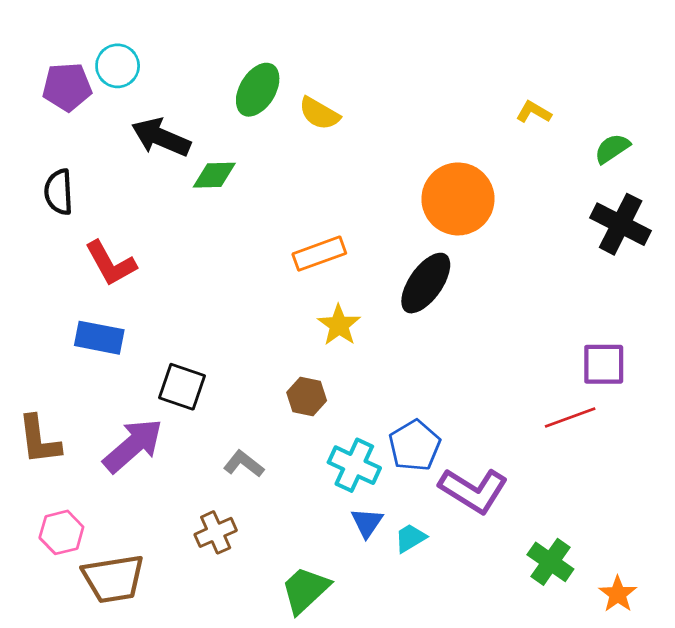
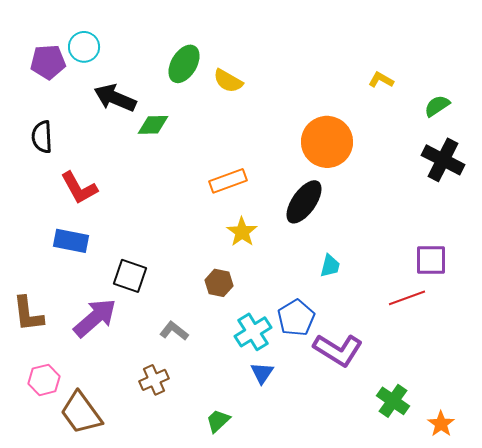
cyan cross: (354, 465) -> (253, 332), turned 33
cyan trapezoid: (410, 538) -> (330, 266), moved, turned 135
brown trapezoid: (113, 579) -> (81, 413), turned 63
green trapezoid: (305, 590) -> (218, 421), size x0.7

